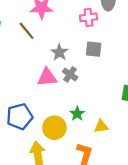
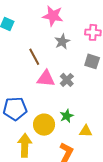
brown line: (27, 31) -> (34, 57), moved
gray star: (59, 52) -> (62, 42), moved

